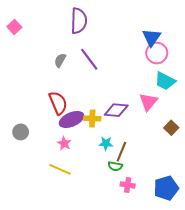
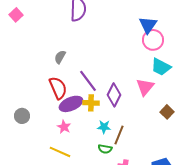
purple line: (89, 59) -> (88, 81), moved
gray semicircle: (60, 60) -> (60, 57), moved
purple diamond: (116, 110) -> (114, 95), turned -70
green semicircle: (115, 166) -> (105, 149), moved

